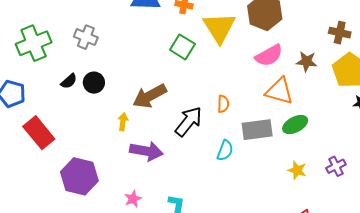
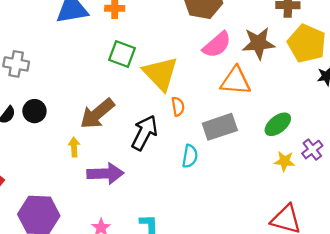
yellow triangle: (219, 28) -> (160, 74), moved
brown star: (307, 61) -> (258, 43), size x1.4
green ellipse: (295, 125) -> (278, 124), moved
yellow star: (297, 170) -> (285, 161), moved

